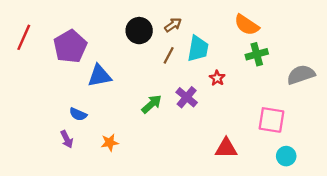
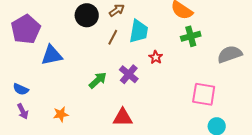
blue semicircle: (78, 114) -> (21, 89), moved
red triangle: (226, 148) -> (123, 117), moved

